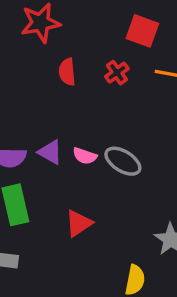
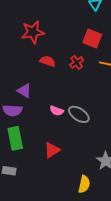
red semicircle: (67, 72) -> (48, 61), turned 112
purple triangle: (50, 152) -> (24, 91), moved

